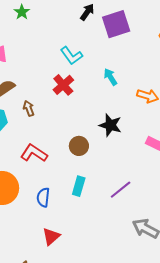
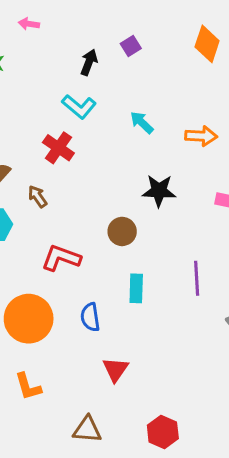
black arrow: (87, 12) -> (89, 62), moved
purple square: (116, 24) -> (131, 46), size x0.5
red cross: (63, 85) -> (58, 148), moved
purple line: (121, 190) -> (197, 278), turned -40

